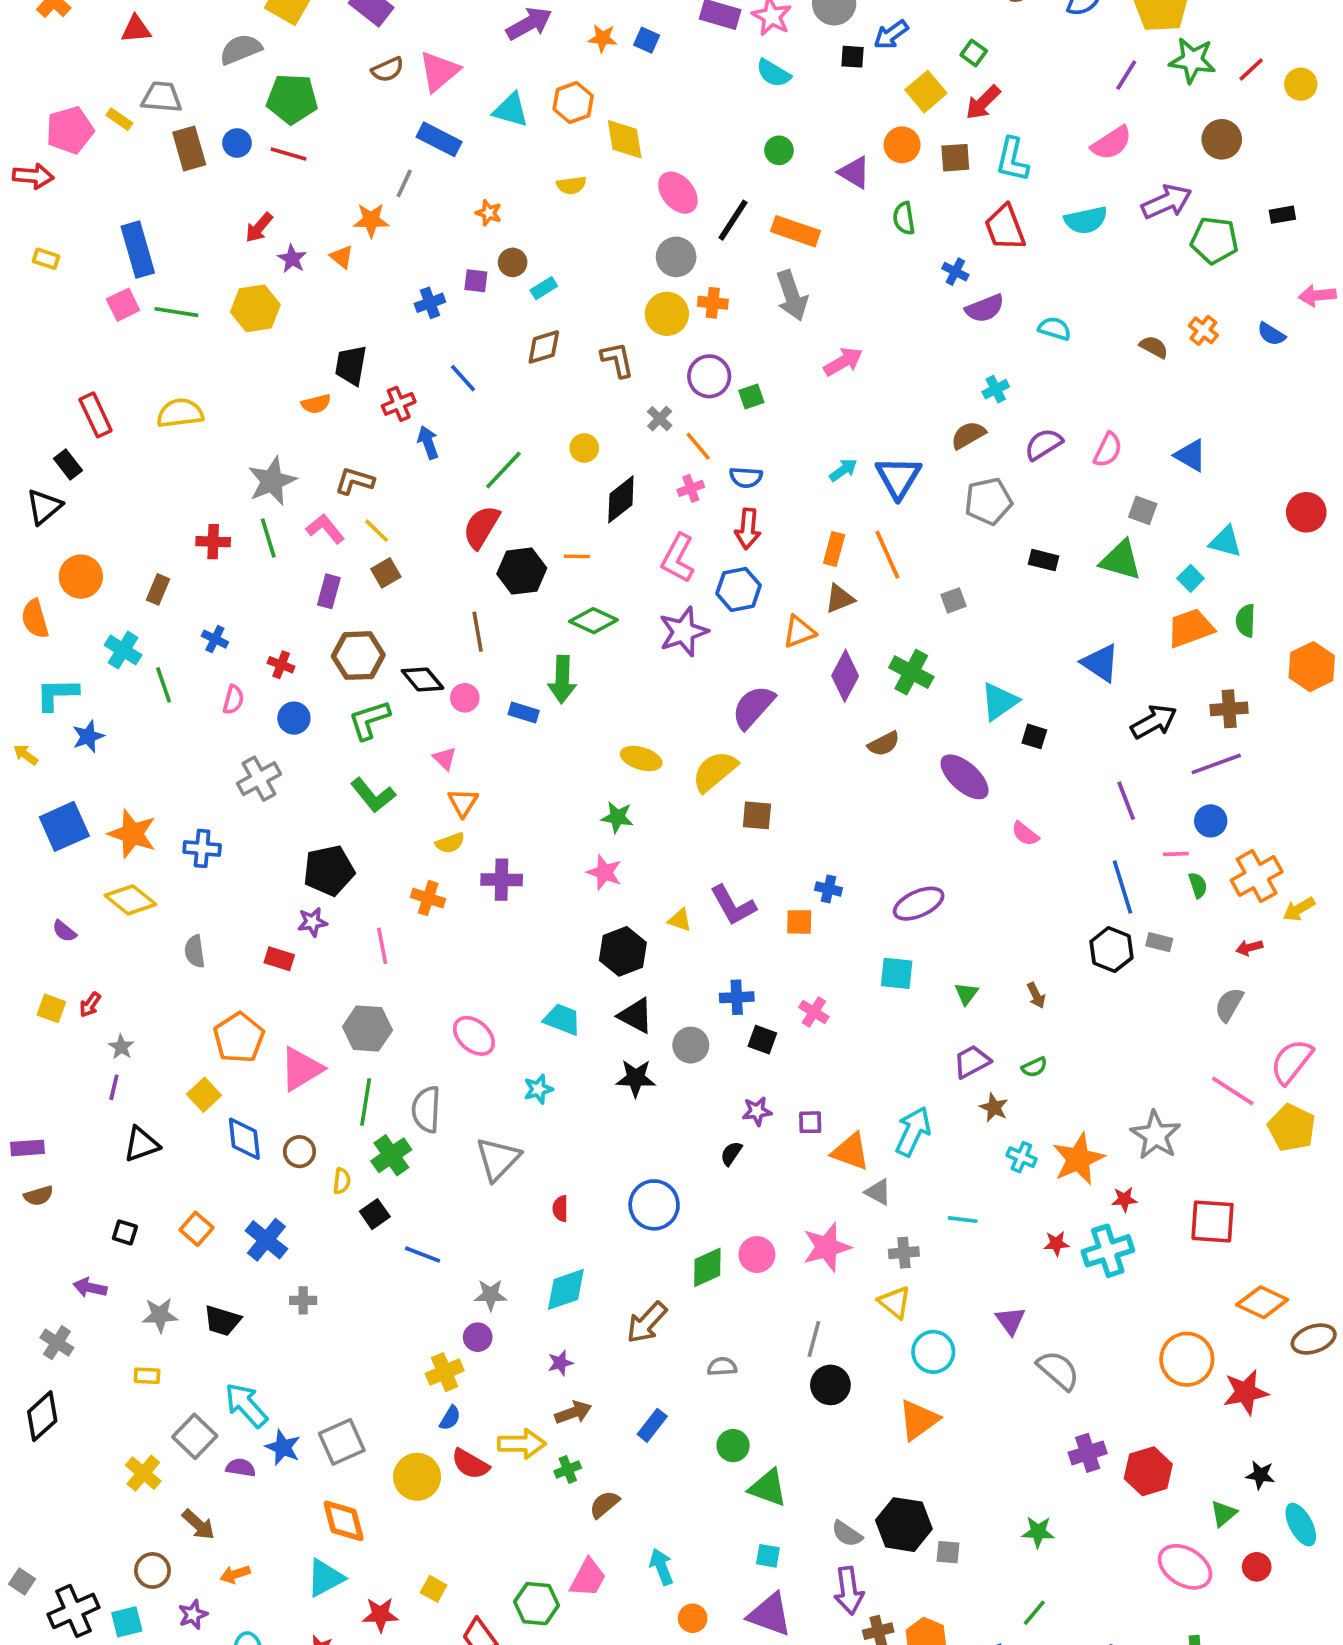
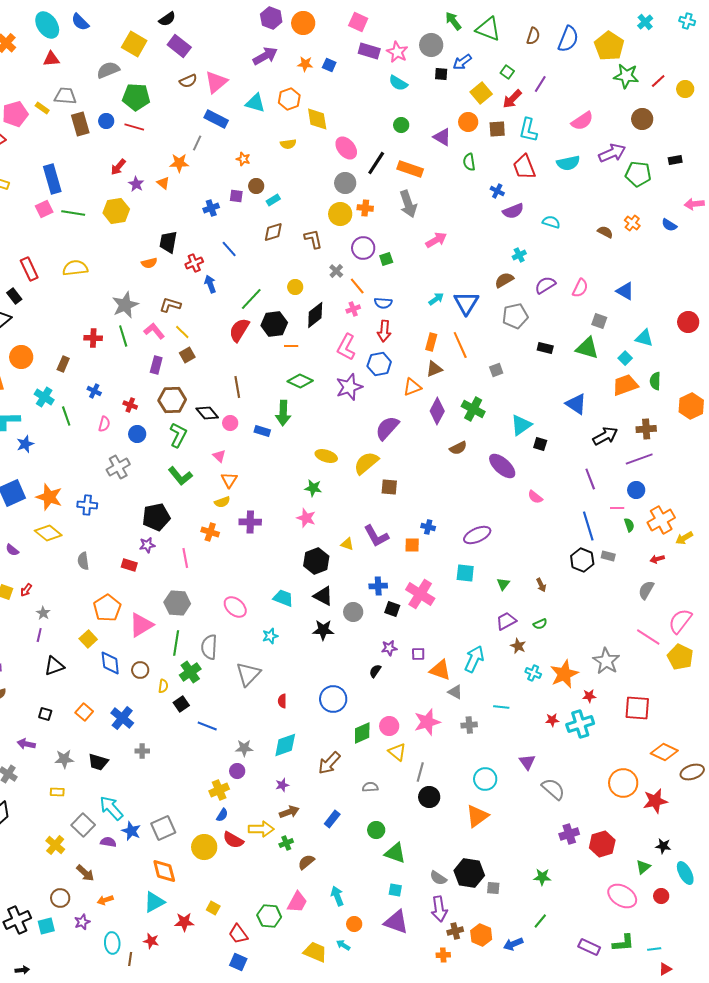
purple line: (1126, 75) -> (540, 84), moved
black hexagon: (522, 571) -> (274, 324), moved
green L-shape: (369, 720) -> (178, 435), turned 135
pink cross: (814, 1012) -> (420, 594), size x1.8
yellow triangle: (895, 1302) -> (397, 752), moved

